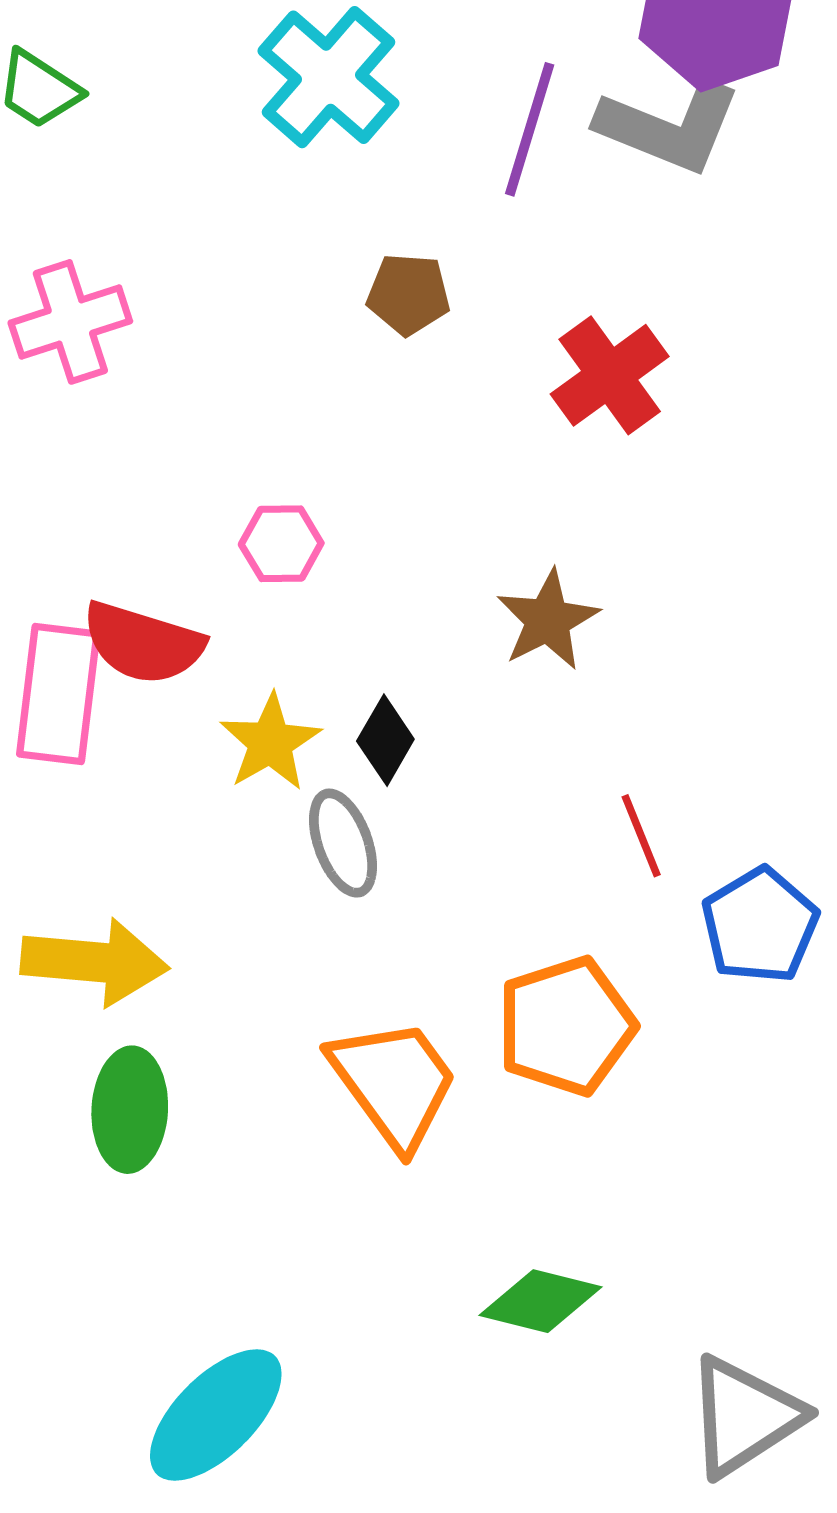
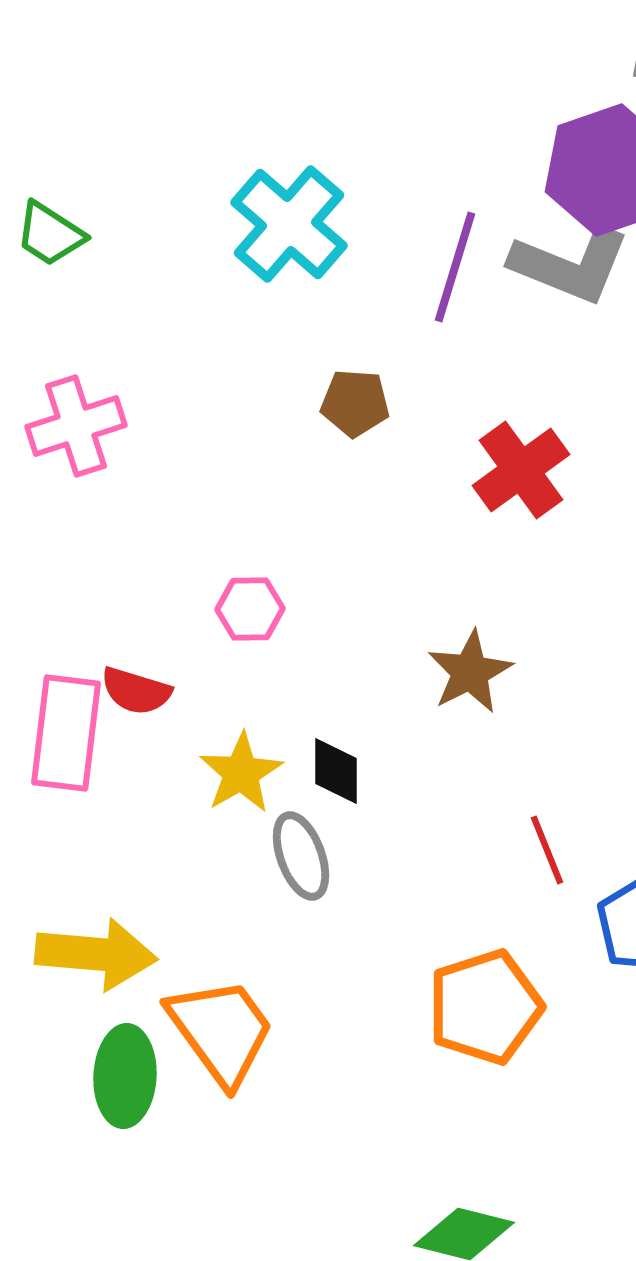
red semicircle: (143, 643) -> (136, 691), size x0.7
black diamond: (385, 740) -> (336, 771), turned -30
orange trapezoid: (394, 1083) -> (221, 1031), moved

